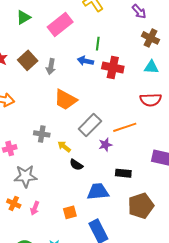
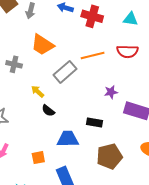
orange line: (125, 127) -> (93, 55), moved
gray cross: (42, 134) -> (14, 64), moved
purple star: (105, 145) -> (111, 92), moved

